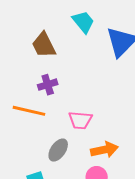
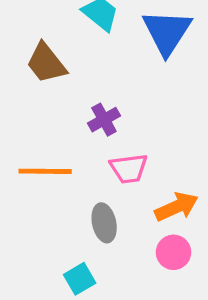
purple cross: (48, 85) -> (104, 120), moved
gray ellipse: (58, 150) -> (104, 223), turned -35

